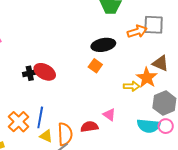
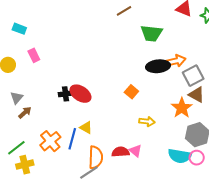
gray square: (154, 25) -> (193, 76), moved, turned -35
black ellipse: (103, 45) -> (158, 66), moved
yellow arrow: (132, 86) -> (147, 121), moved
pink triangle: (109, 115) -> (135, 151), moved
yellow triangle: (46, 136) -> (86, 128), moved

